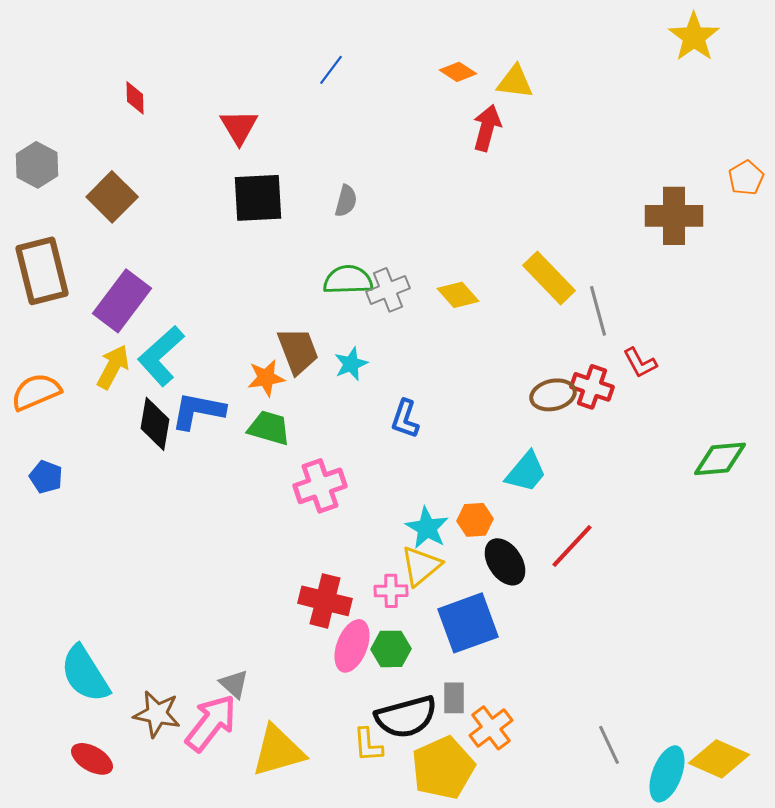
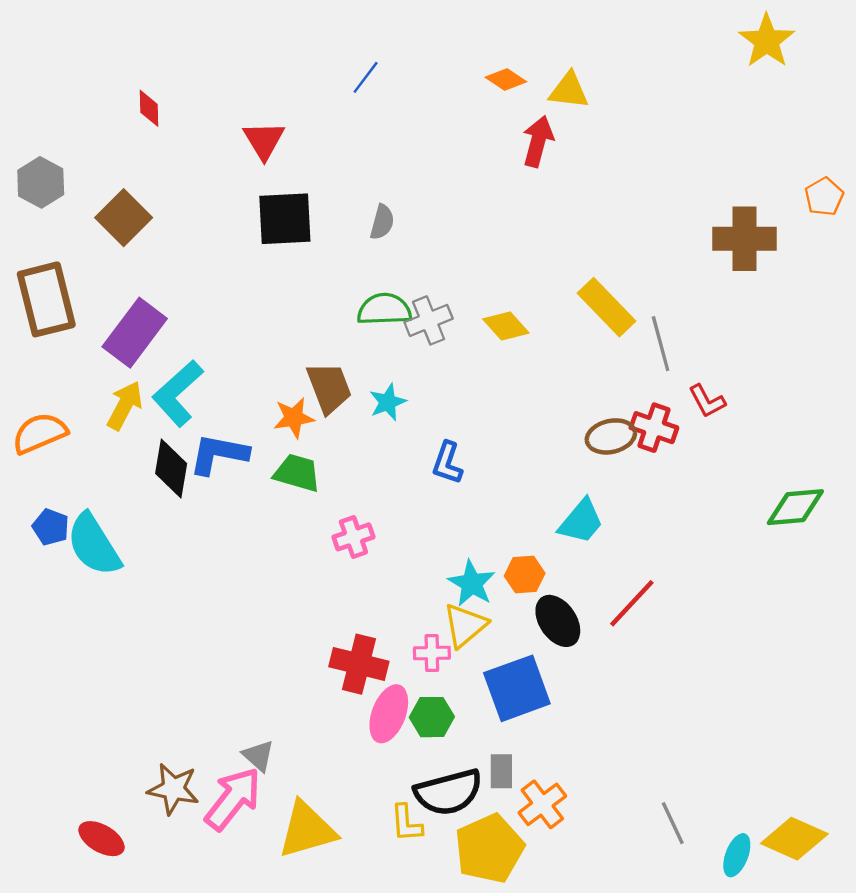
pink cross: (320, 486) -> (353, 537), size x0.7
cyan semicircle: (85, 674) -> (94, 545), moved
cyan ellipse: (667, 774) -> (737, 855), size x0.7

